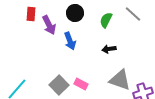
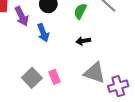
pink rectangle: (81, 84) -> (54, 77), turned 40

